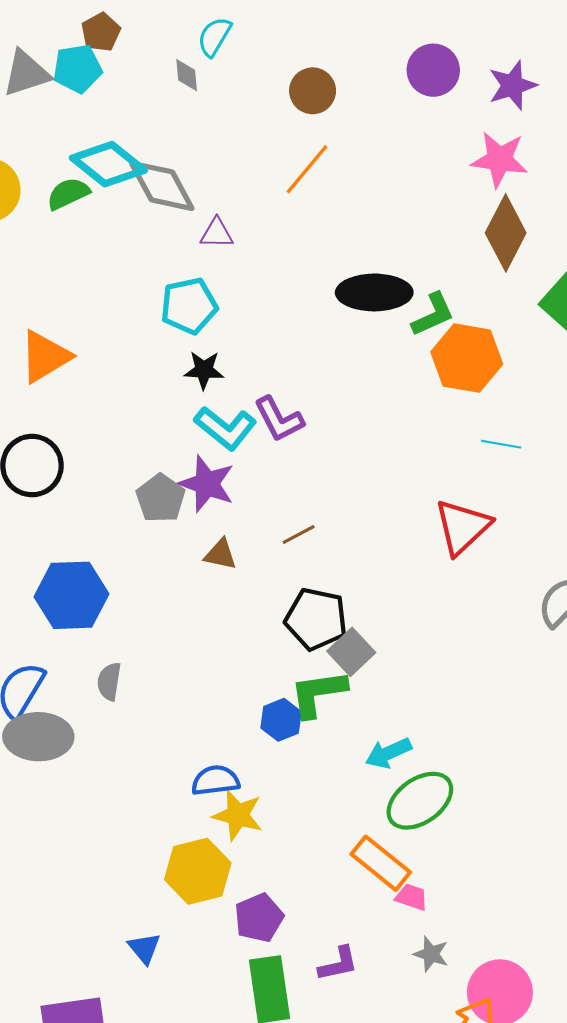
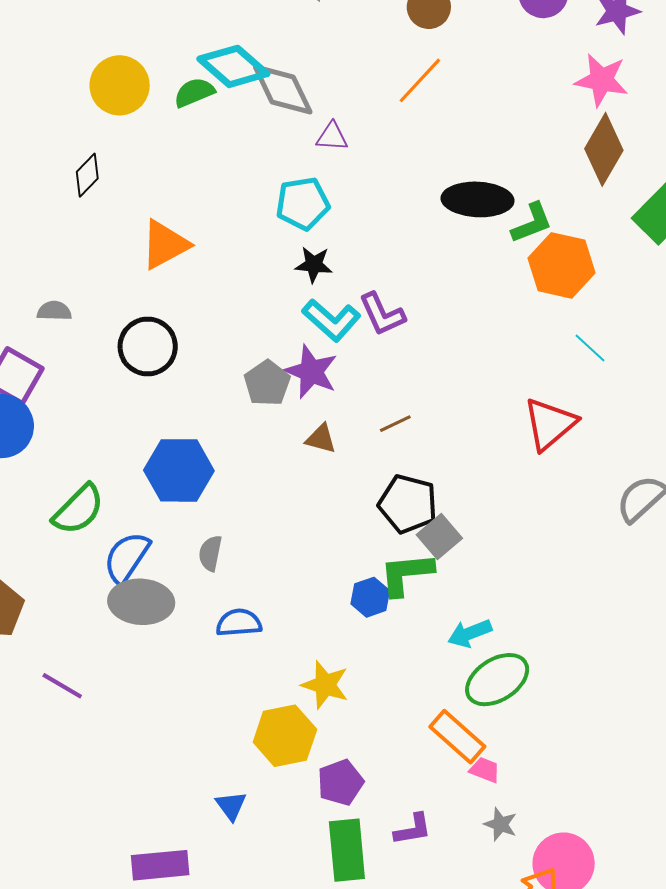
cyan line: (501, 444) -> (590, 348), turned 30
blue semicircle: (215, 780) -> (239, 623), moved

